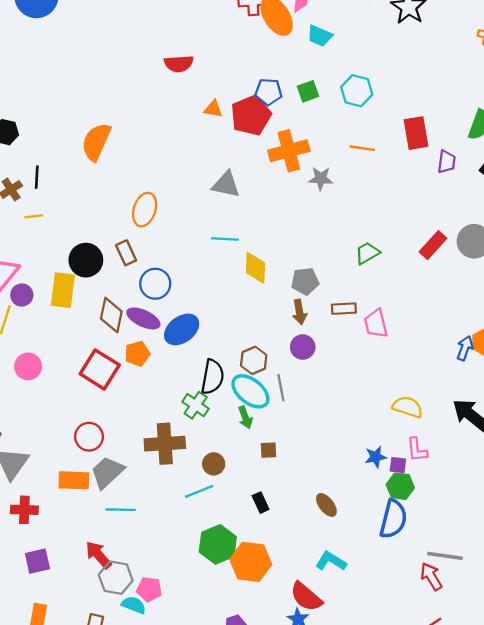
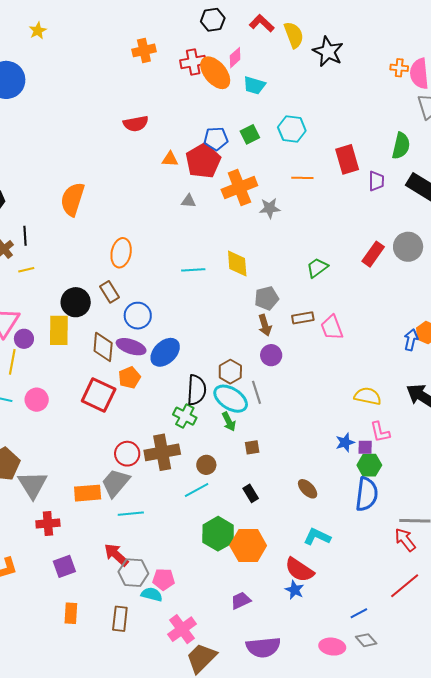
gray triangle: (226, 185) -> (189, 201), moved, size x0.6
yellow diamond: (255, 268) -> (237, 264), moved
red circle: (89, 437) -> (127, 454), moved

